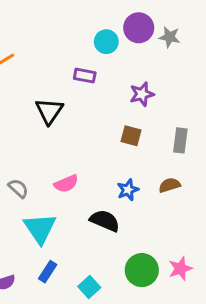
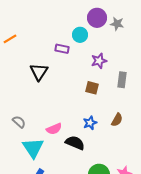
cyan circle: (106, 42) -> (80, 35), moved
gray rectangle: (180, 140) -> (122, 80), moved
pink semicircle: (66, 184) -> (54, 129), moved
brown semicircle: (170, 185) -> (117, 120), turned 136

